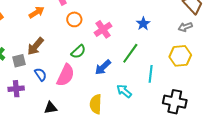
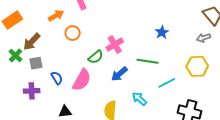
orange circle: (74, 19) -> (73, 33), moved
pink cross: (103, 29) -> (115, 45), moved
brown arrow: (35, 46) -> (32, 42), moved
green line: (130, 53) -> (147, 61), turned 60
cyan line: (151, 74) -> (167, 83), turned 54

